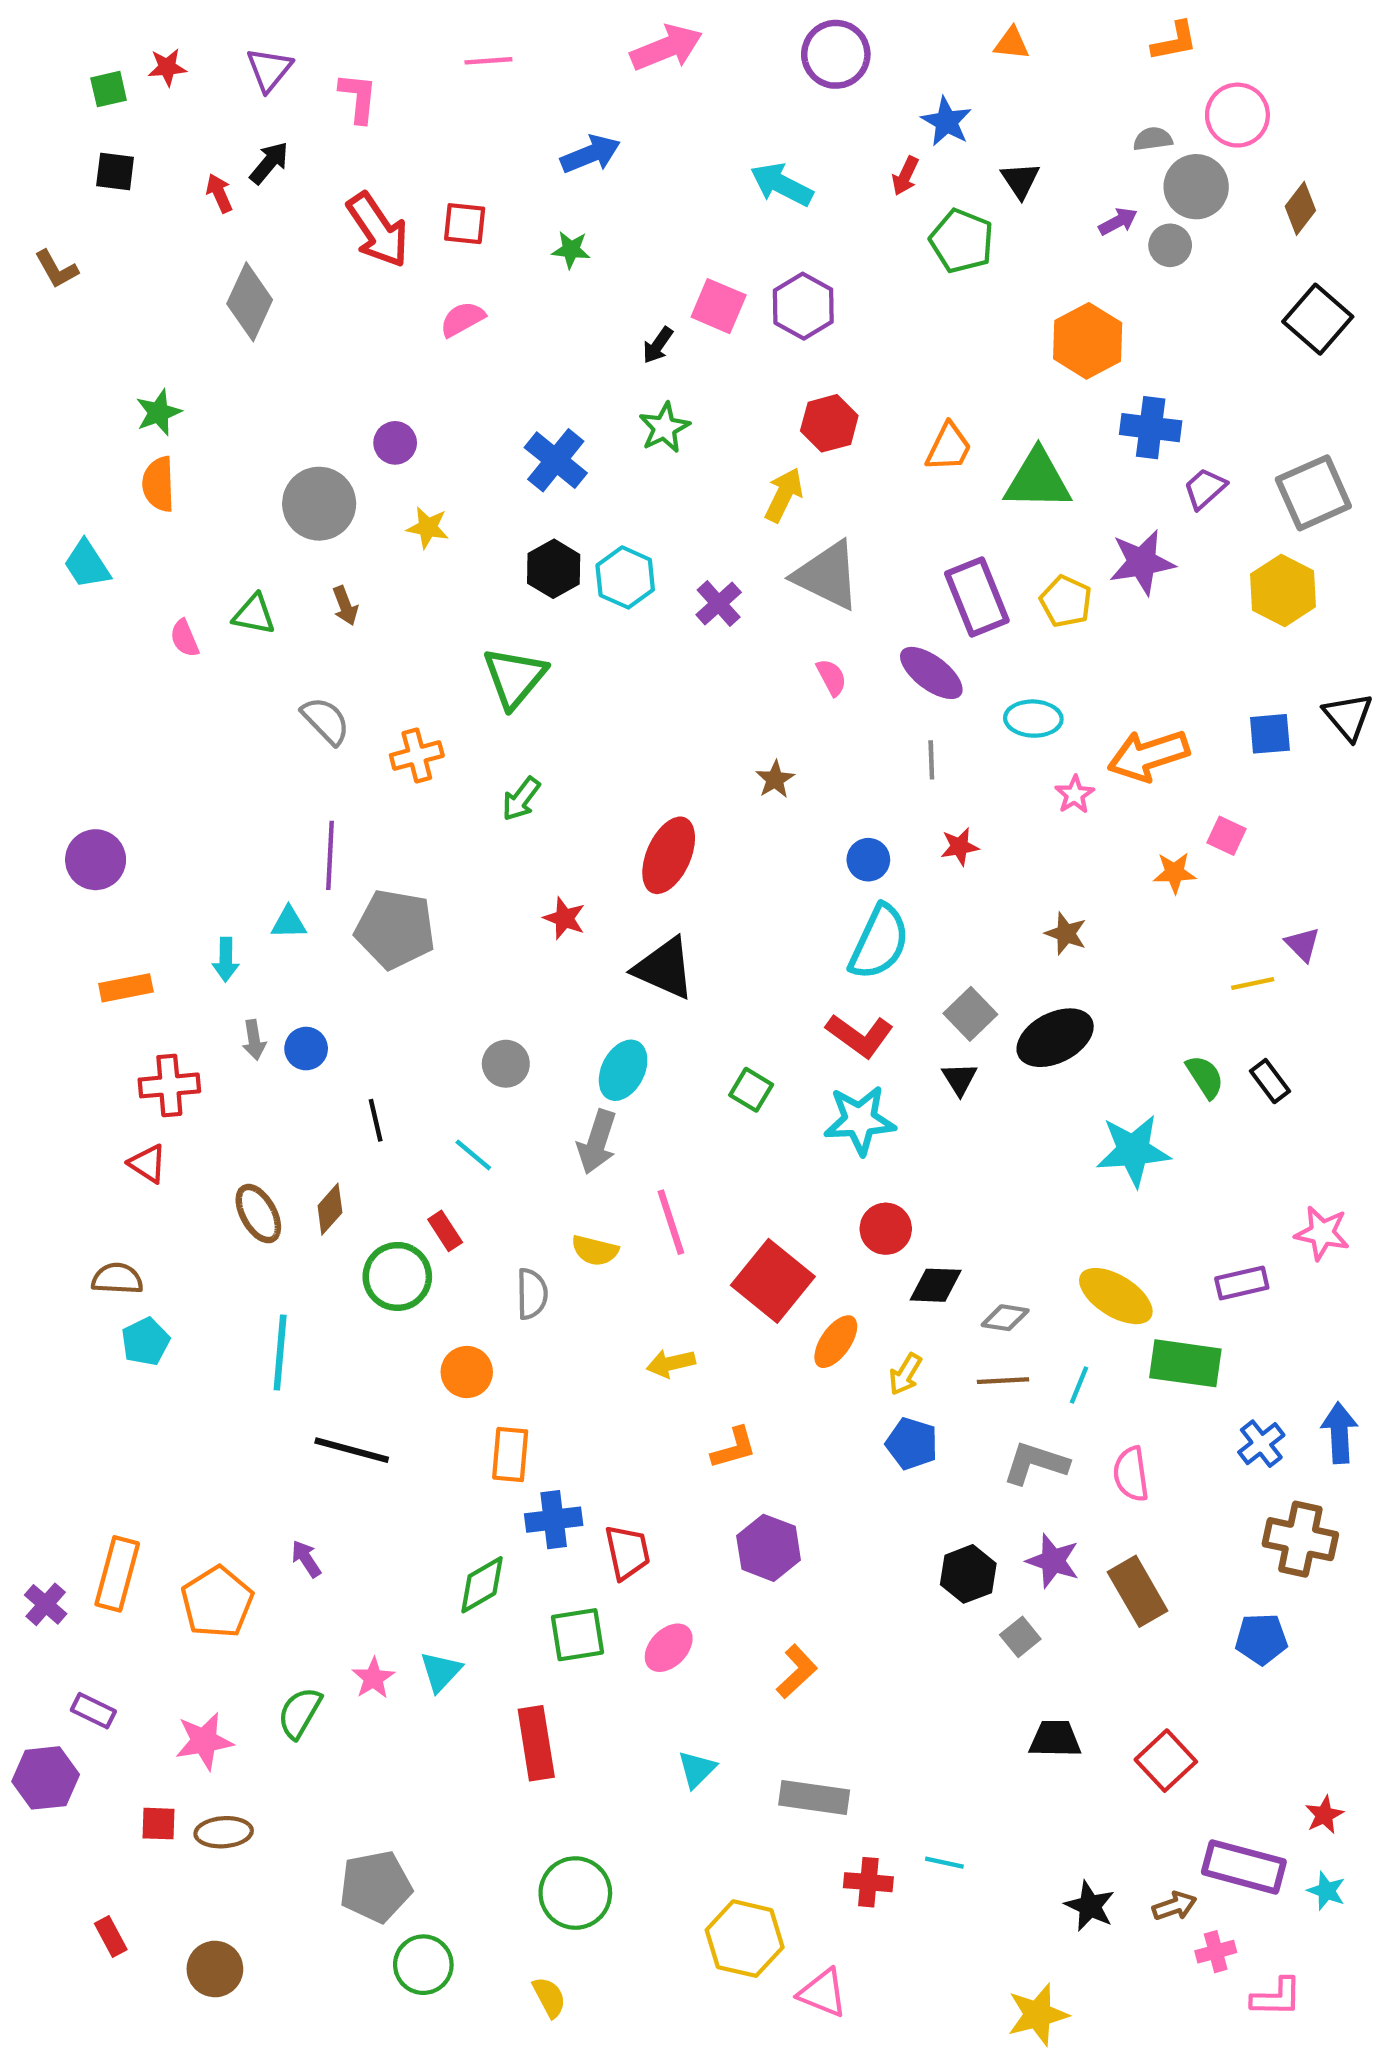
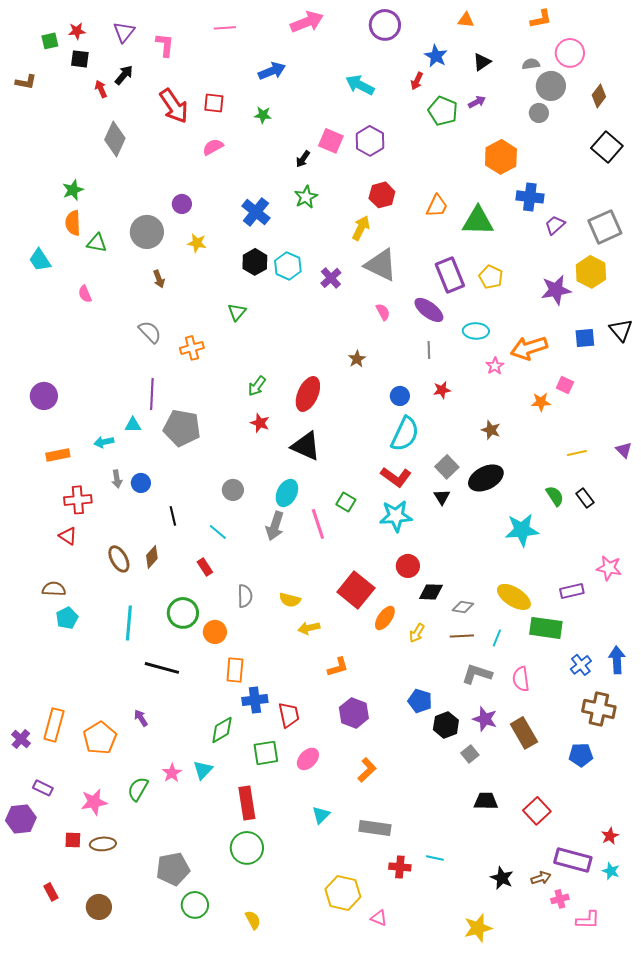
black square: (115, 172) -> (80, 59), moved
black triangle: (1020, 180) -> (482, 62), moved, turned 30
purple arrow: (1118, 221) -> (477, 102), moved
brown L-shape: (56, 269) -> (26, 82), moved, turned -50
purple star: (1142, 562) -> (556, 290), moved
green triangle: (254, 614) -> (97, 243), moved
green triangle: (515, 677) -> (237, 312), size x0.6
green arrow: (521, 799) -> (257, 386), moved
purple triangle: (1303, 944) -> (624, 450), moved
cyan arrow: (226, 960) -> (104, 442), turned 78
pink line: (671, 1222) -> (318, 524), moved
yellow semicircle: (595, 1250) -> (290, 600), moved
green circle: (397, 1276) -> (183, 613), moved
blue pentagon: (912, 1444) -> (420, 701), moved
green circle: (575, 1893) -> (247, 848), moved
pink triangle: (823, 1993) -> (379, 918), size x0.7

